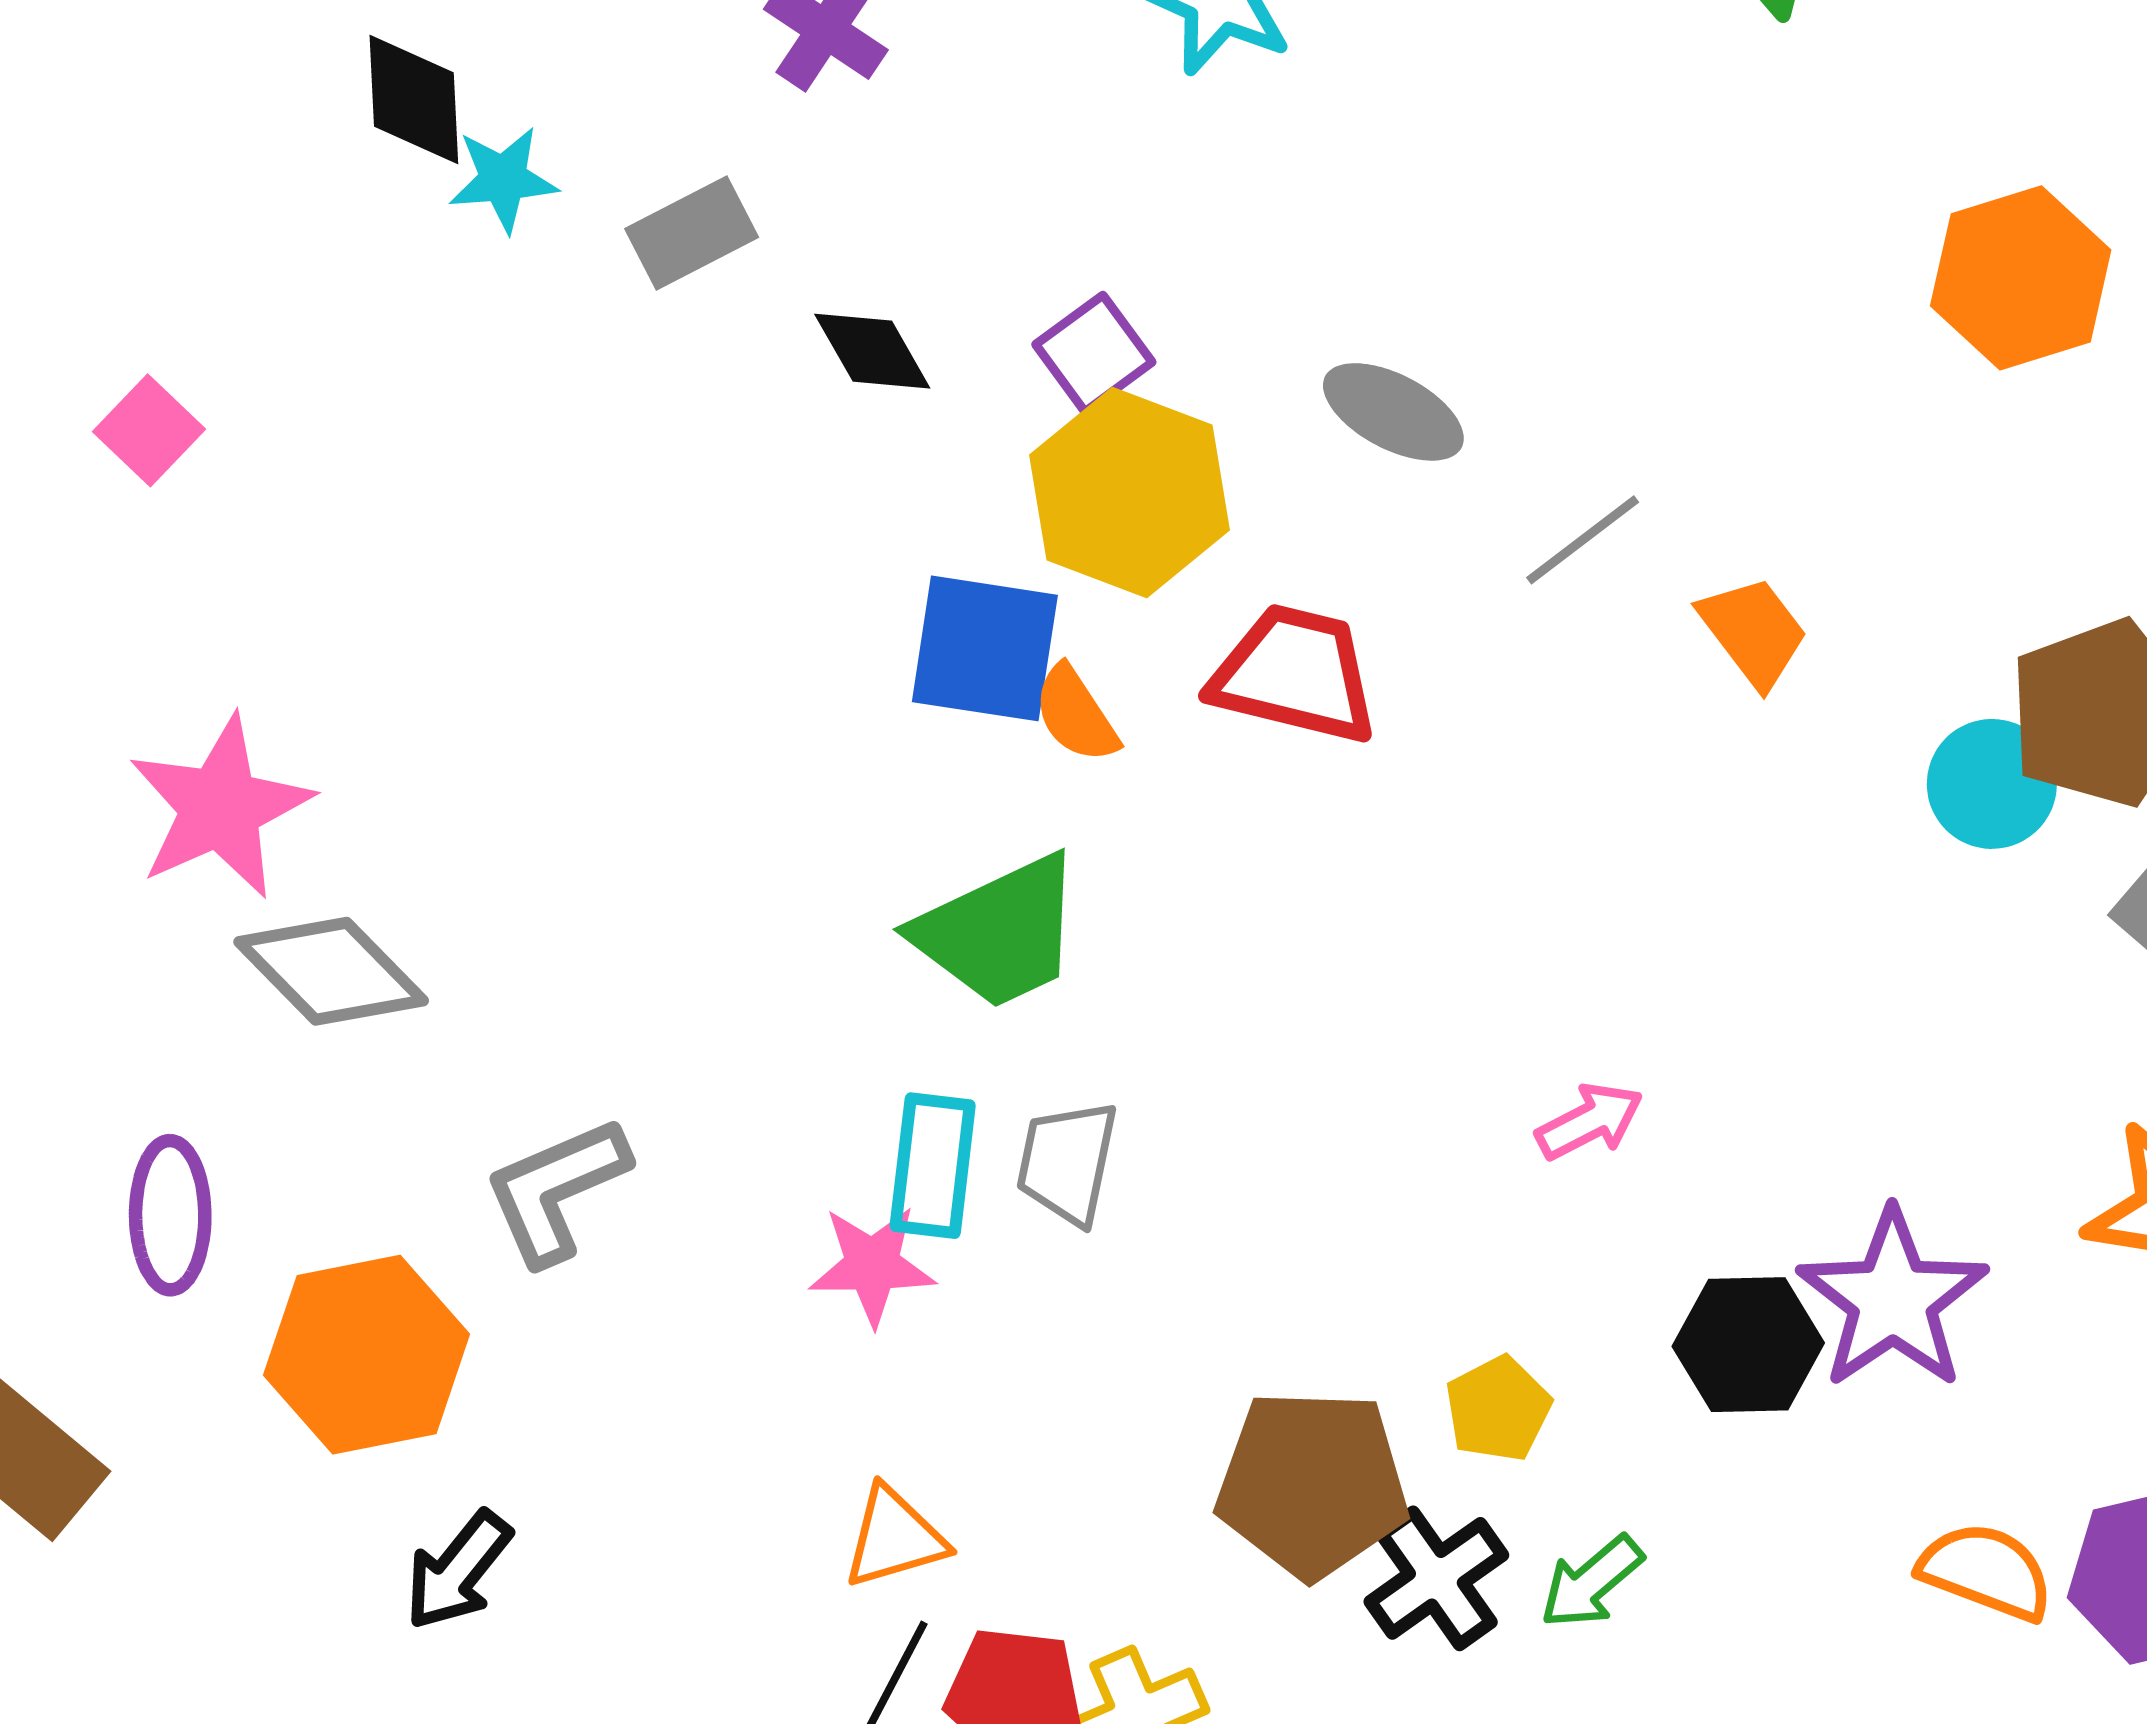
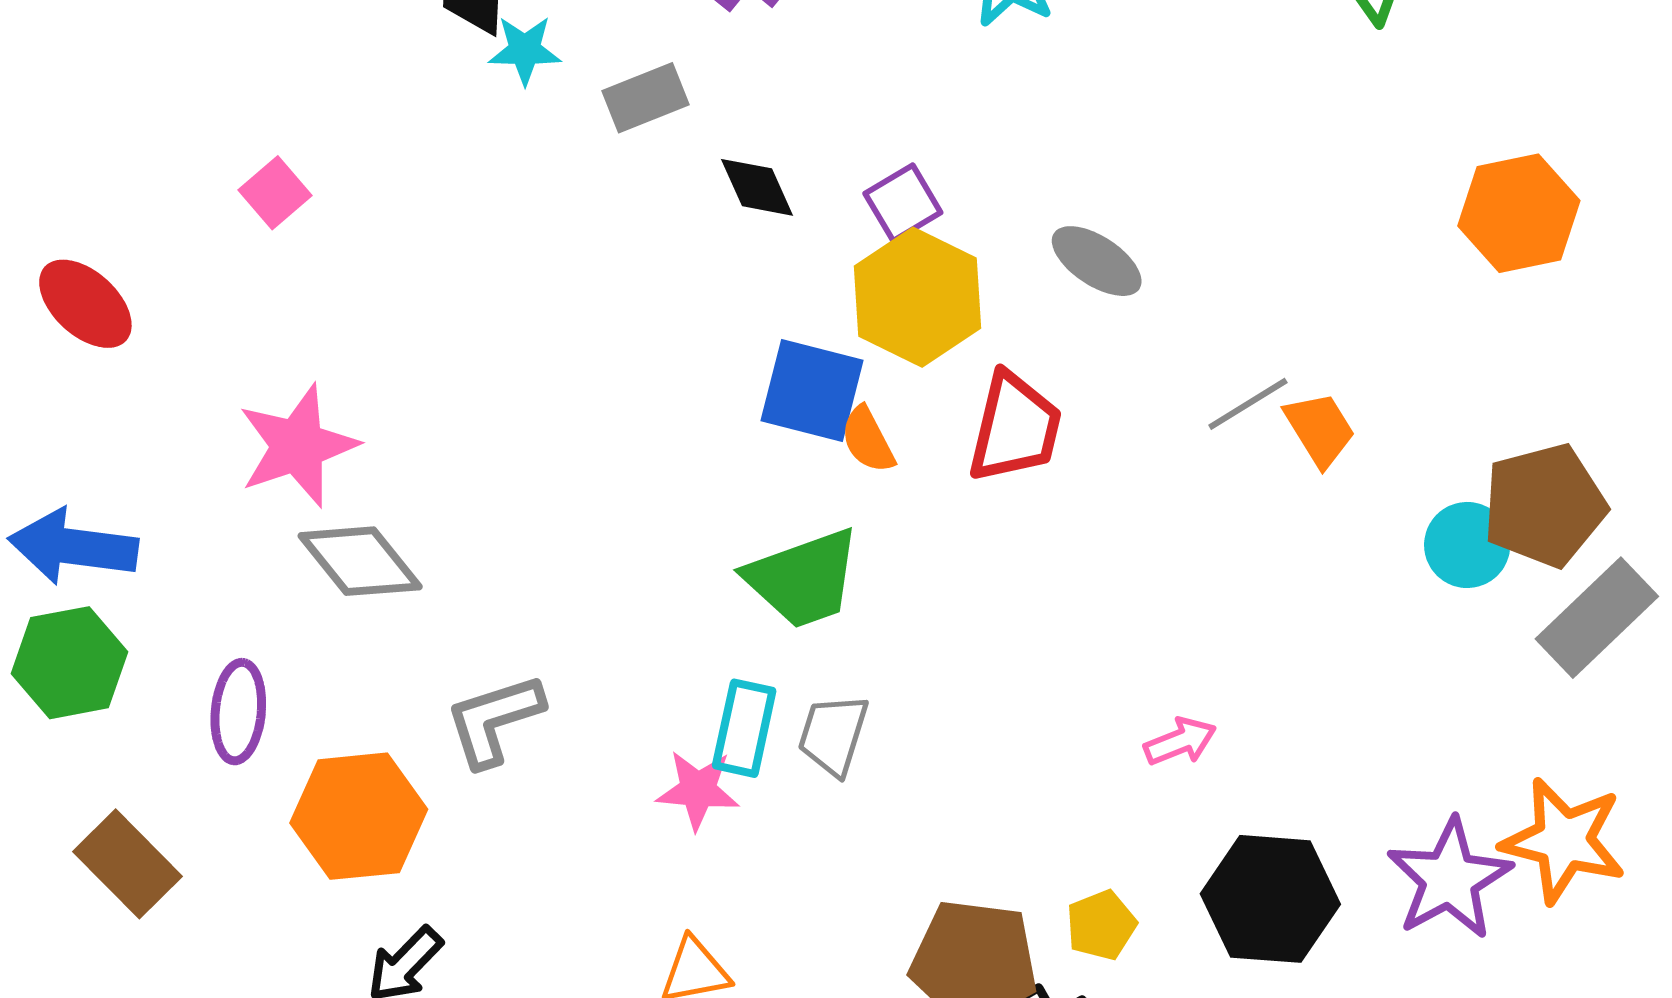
gray line: (1583, 540) -> (1248, 404), moved
red trapezoid: (1295, 674) -> (1015, 428), turned 84
purple star: (1893, 1299) -> (1449, 879), moved
black hexagon: (1748, 1345) -> (1270, 899), size x1.4

